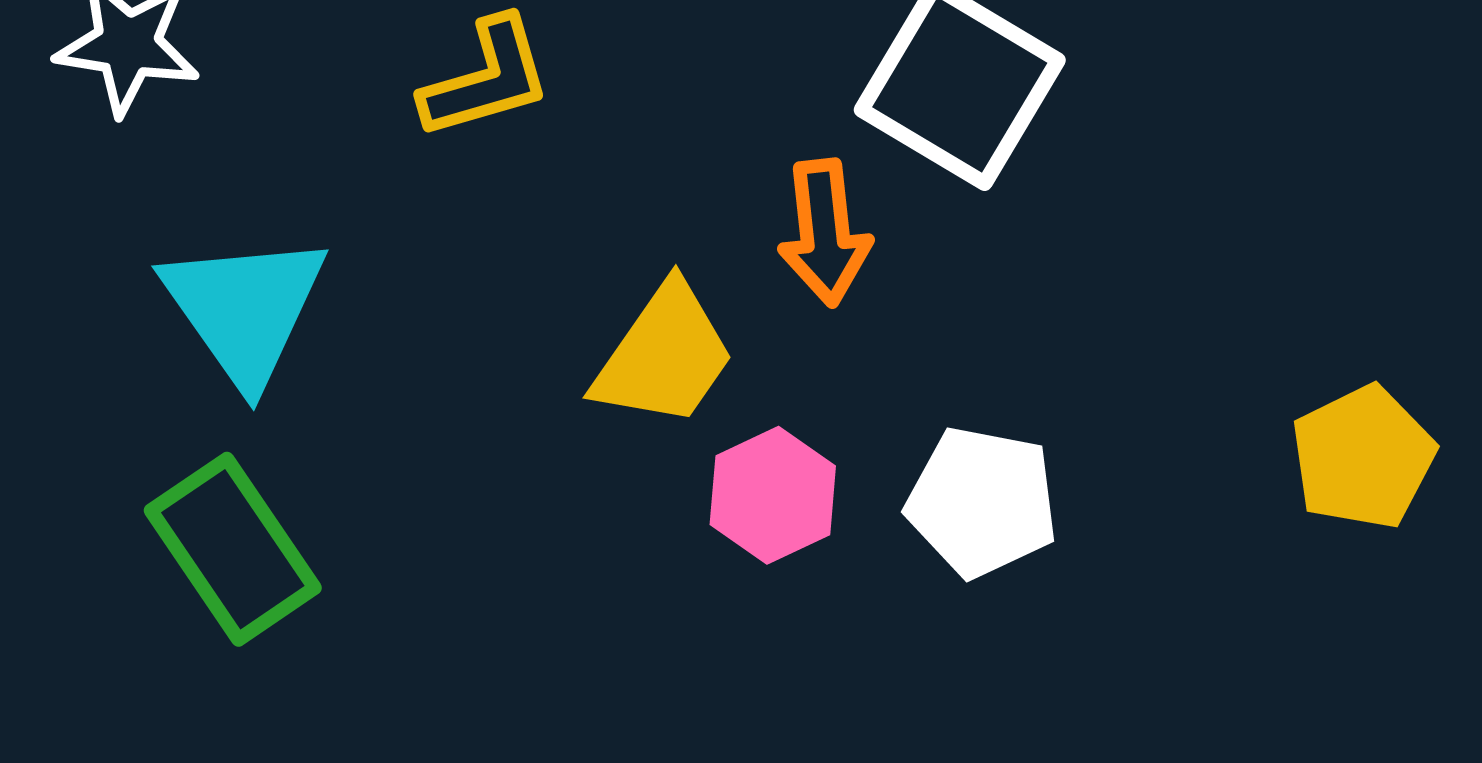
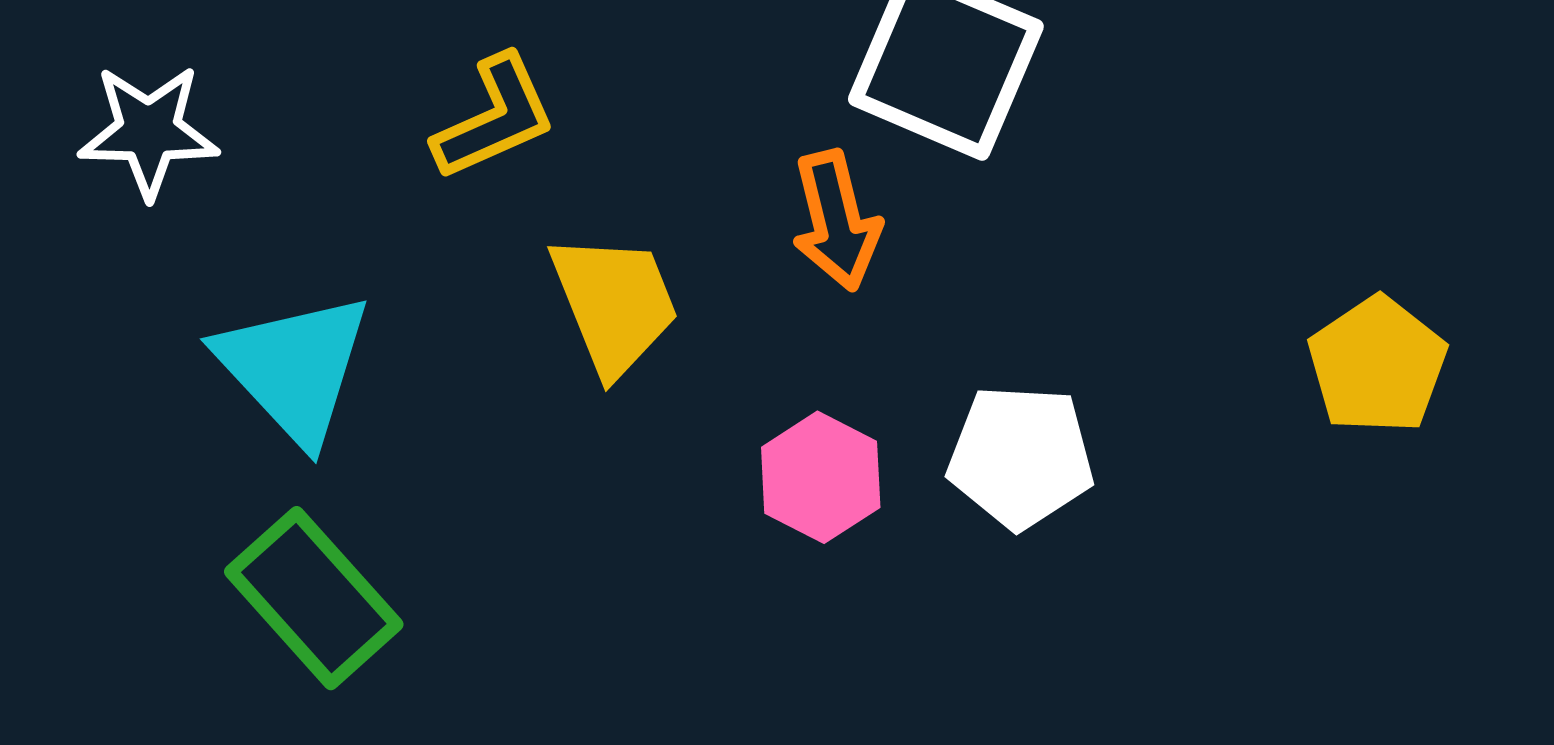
yellow trapezoid: (664, 356) -> (614, 304), moved, turned -49

